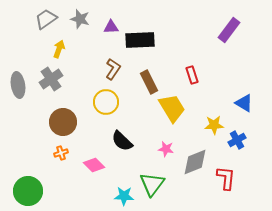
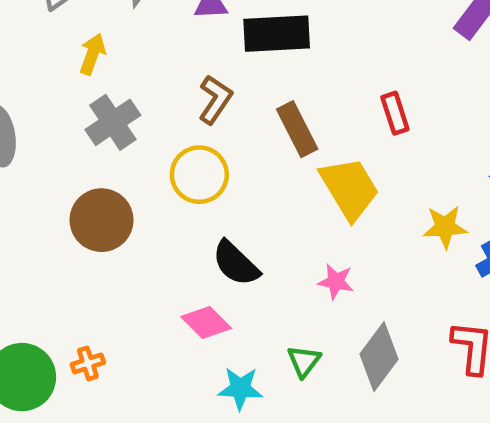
gray cross: (51, 79) -> (113, 122), moved
orange cross: (61, 153) -> (88, 363), moved
gray diamond: (195, 162) -> (379, 357), moved, turned -32
pink diamond: (94, 165) -> (206, 322), moved
green triangle: (152, 184) -> (304, 361), size x0.6

